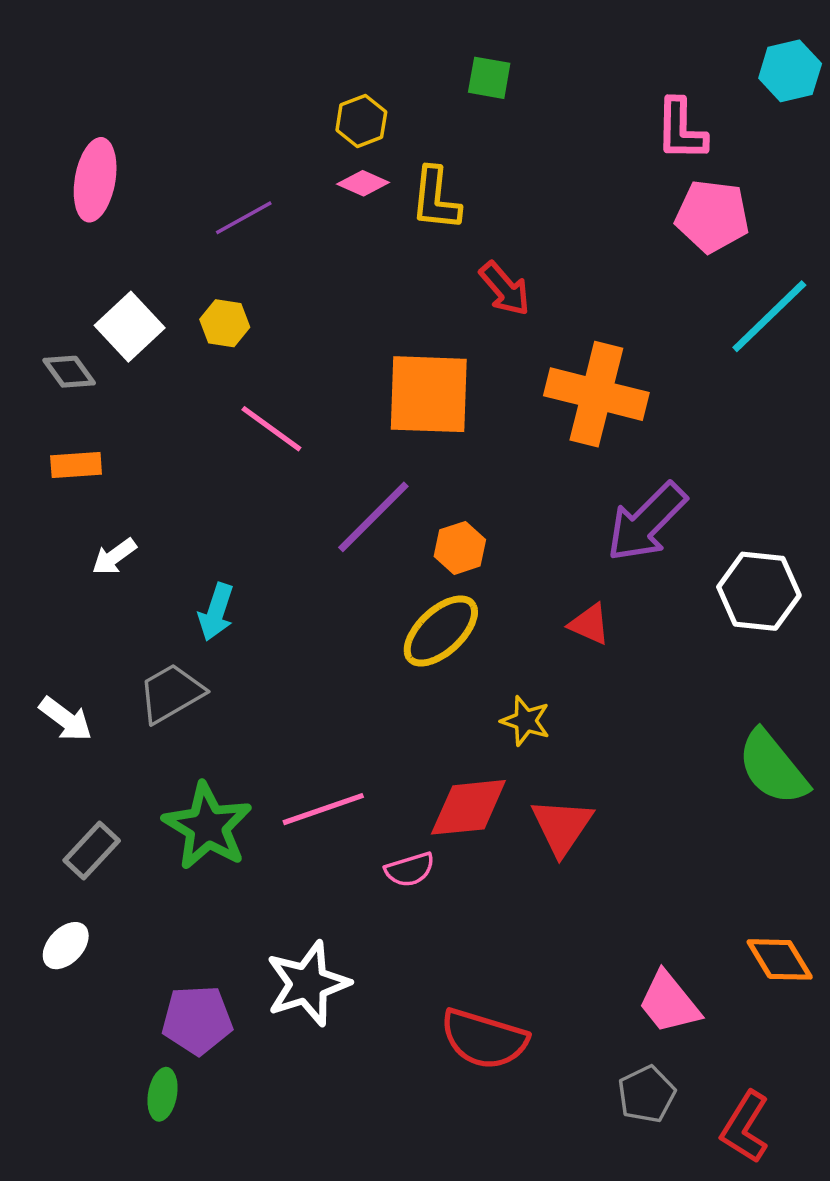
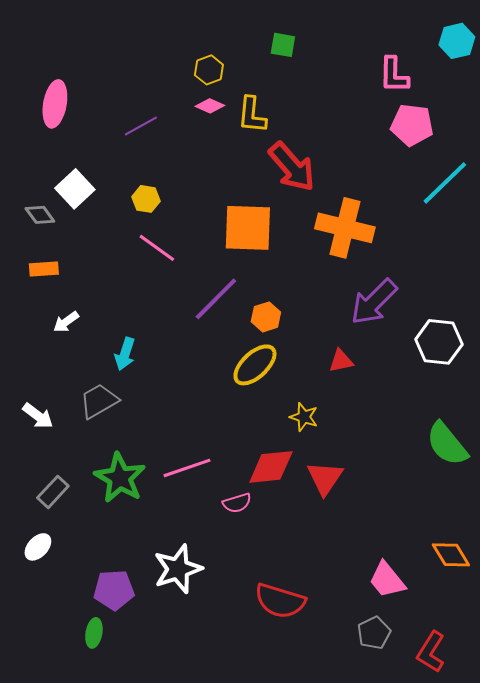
red arrow: (505, 289) -> (292, 167), size x1.6
yellow hexagon: (225, 323) -> (146, 199), moved
red triangle: (589, 624) -> (341, 361), turned -36

